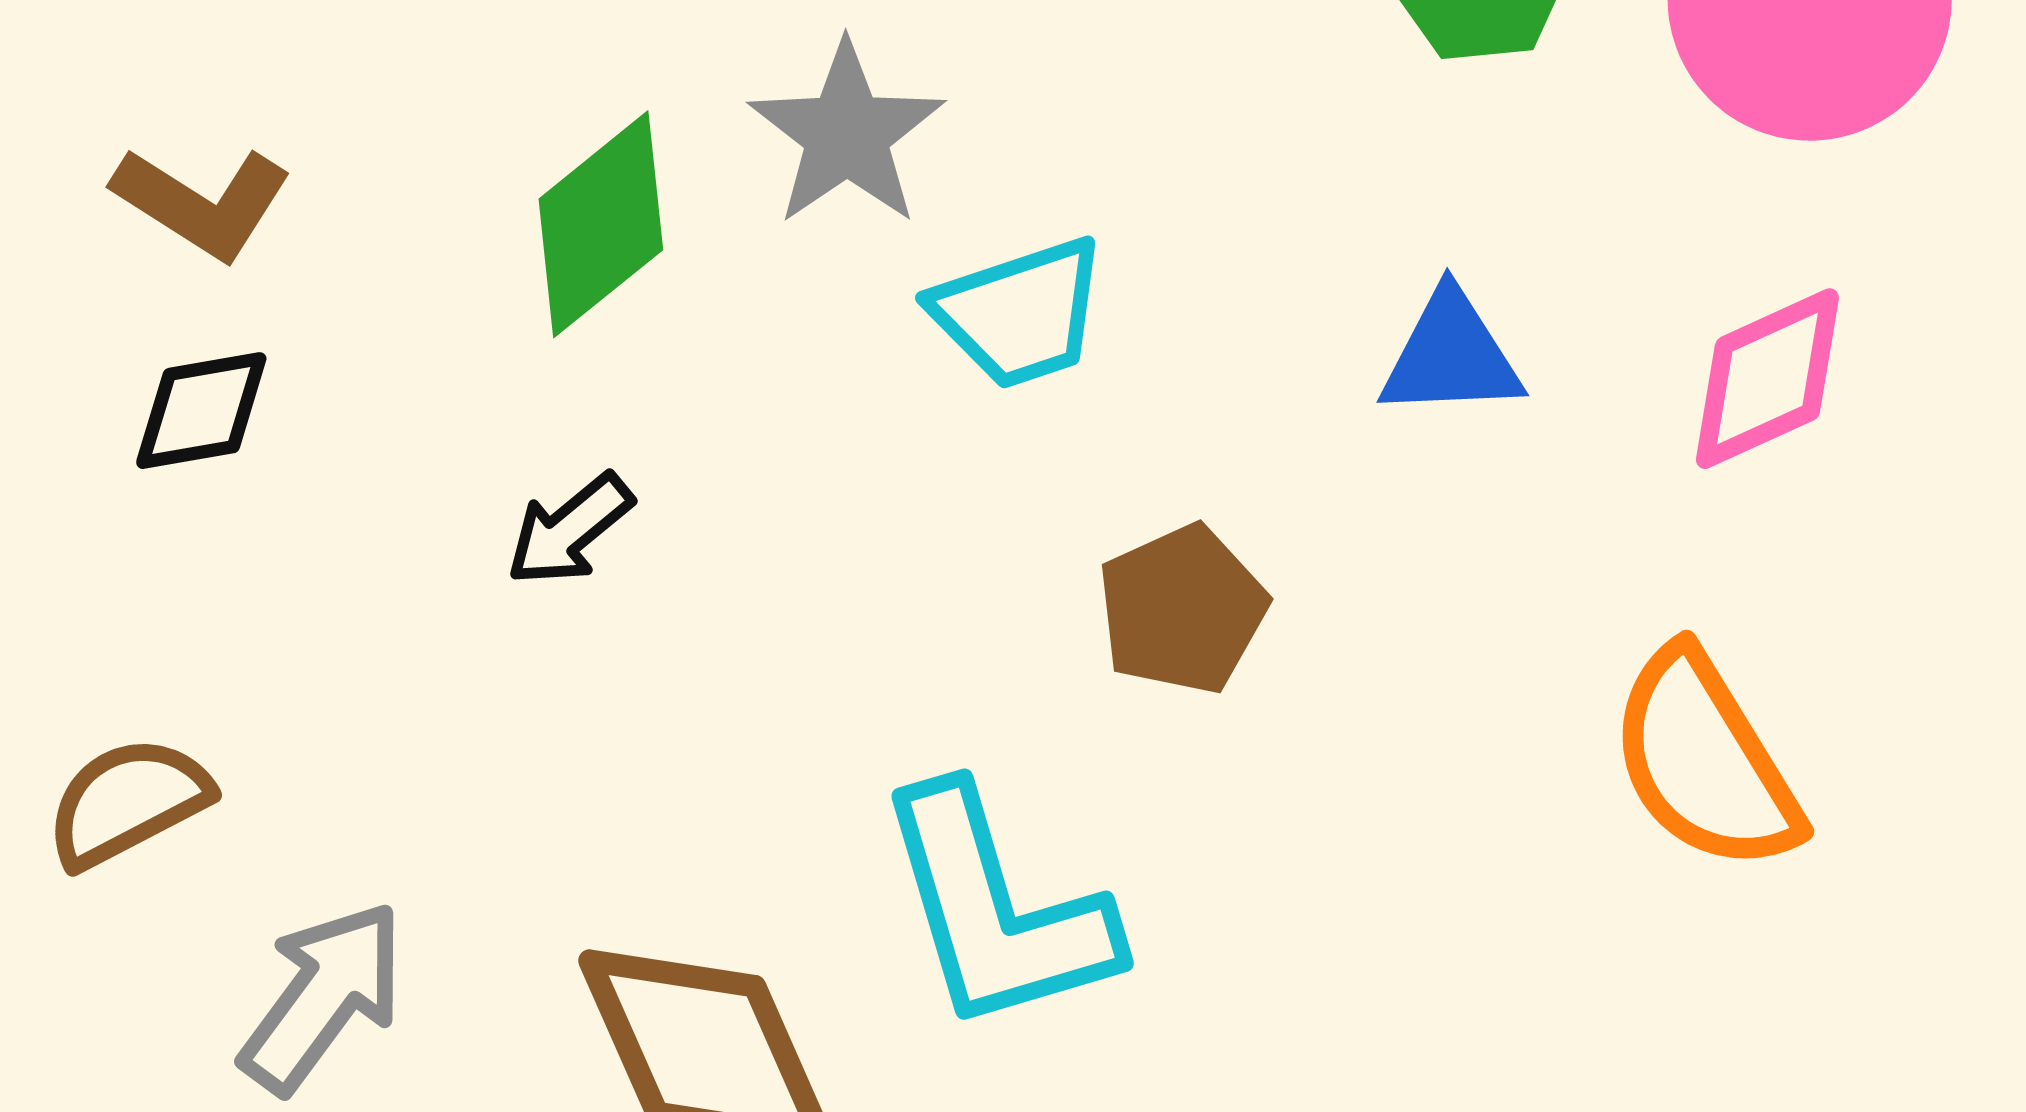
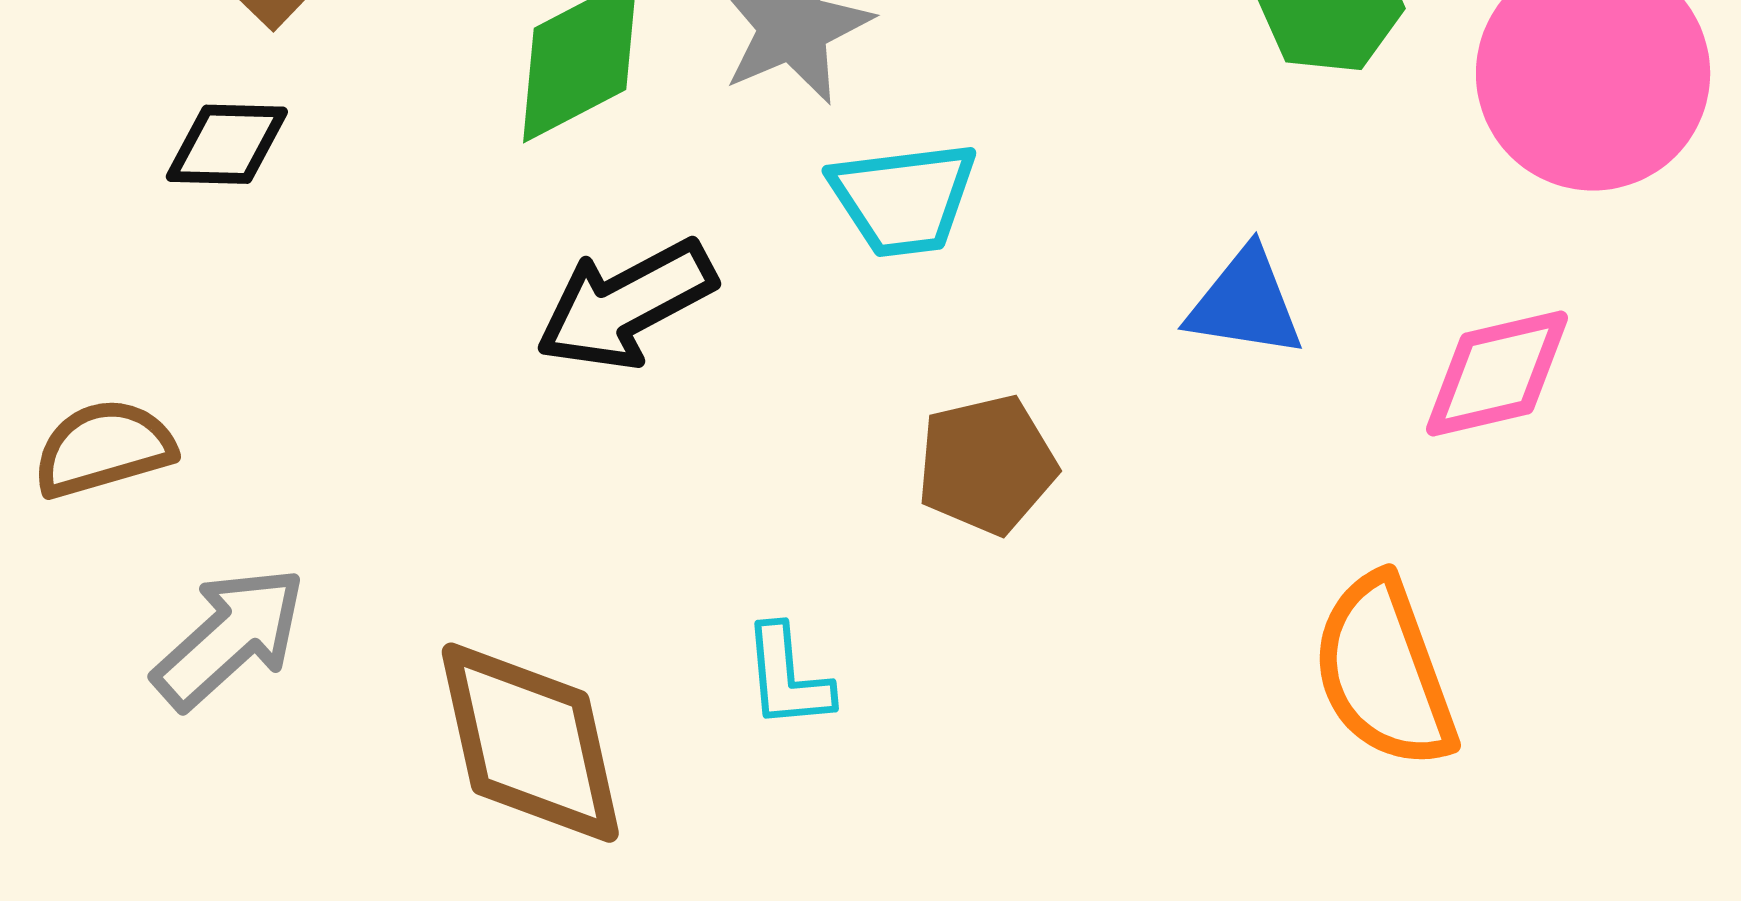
black arrow: (570, 530) -> (626, 305), moved, size x1.6
cyan L-shape: (996, 910) -> (788, 677), size x0.5

